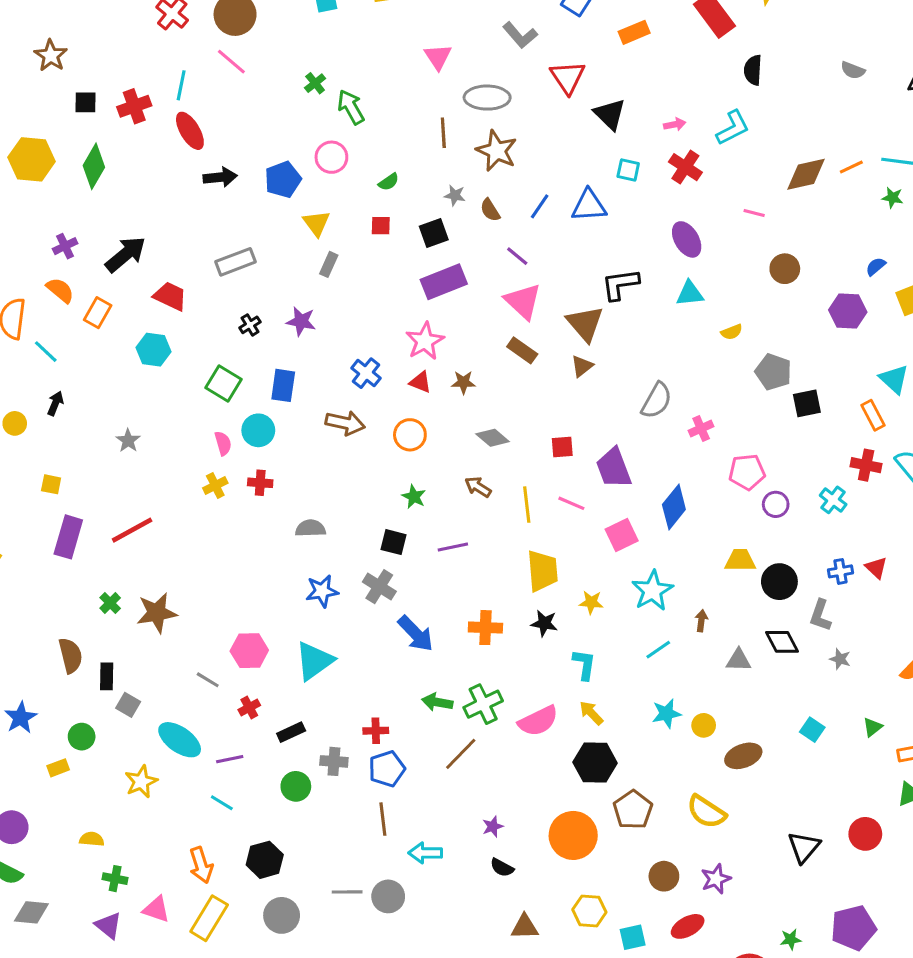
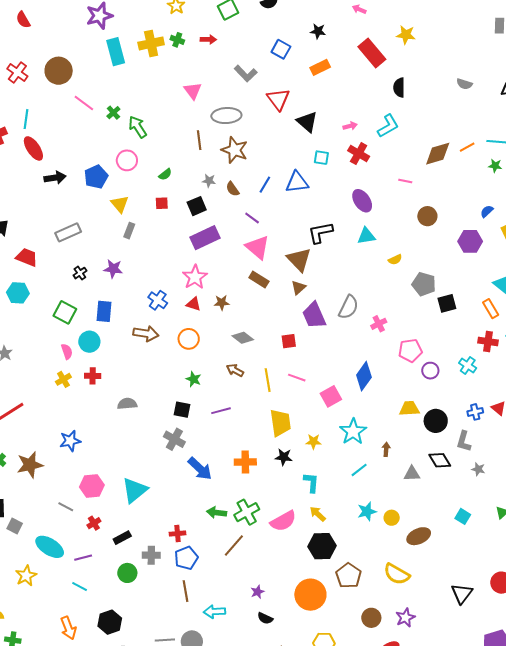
pink line: (231, 62) -> (84, 103), moved
purple trapezoid: (614, 468) -> (314, 315), moved
blue star: (322, 591) -> (70, 441), moved

